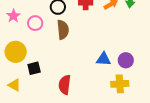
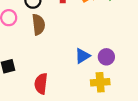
blue triangle: (104, 59) -> (83, 56), turned -35

